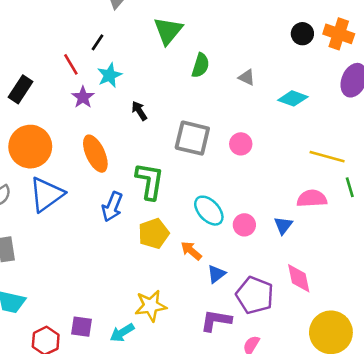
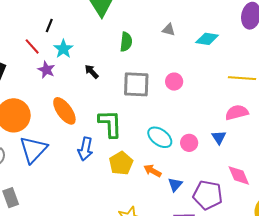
green semicircle: (200, 65) -> (126, 42), moved

